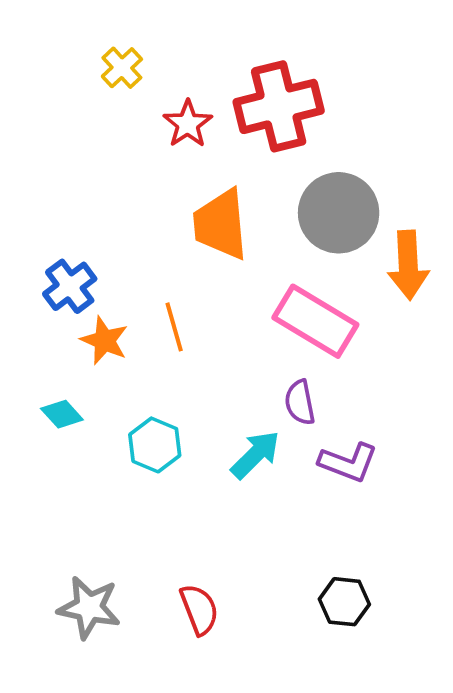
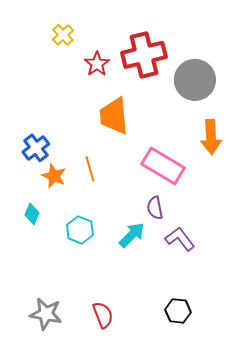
gray circle: (339, 213) -> (195, 80), moved
cyan diamond: (62, 414) -> (32, 214), turned 65
purple L-shape: (348, 462) -> (180, 239), turned -148

